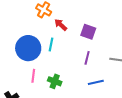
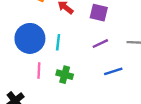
cyan line: (51, 44) -> (58, 42), moved
purple line: (87, 58) -> (100, 44), turned 56

